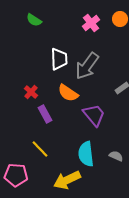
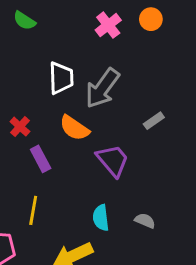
yellow line: (40, 149) -> (33, 210), turned 54
cyan semicircle: (86, 154) -> (101, 218), size x0.7

